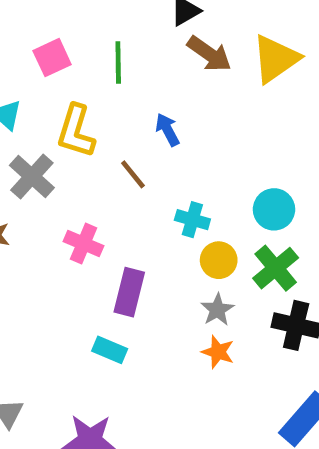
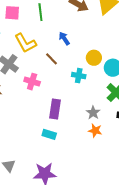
pink square: (52, 58) -> (12, 13), turned 35
yellow L-shape: (76, 131) -> (25, 43), turned -40
pink cross: (84, 244) -> (32, 82), moved
yellow circle: (219, 260) -> (94, 58), moved

